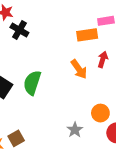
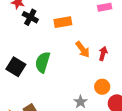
orange rectangle: (87, 35) -> (63, 22), moved
red arrow: (103, 59) -> (103, 54), moved

